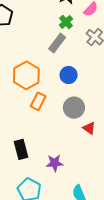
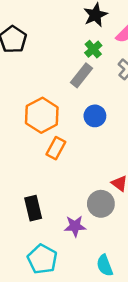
gray circle: (74, 108) -> (101, 204), moved

